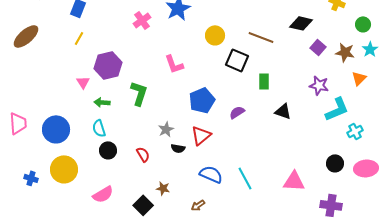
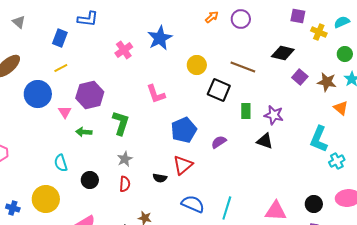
yellow line: (79, 38) -> (61, 68), turned 32
orange triangle: (359, 78) -> (341, 108), turned -35
purple star: (319, 85) -> (274, 115), moved
cyan L-shape: (337, 109) -> (319, 139), turned 136
cyan semicircle: (99, 128) -> (61, 163), moved
blue circle: (56, 129) -> (38, 94), moved
gray star: (166, 129) -> (125, 159), moved
red semicircle: (143, 154) -> (125, 184), turned 35
black circle: (335, 163) -> (314, 204), moved
cyan line: (245, 178) -> (227, 208), turned 45

